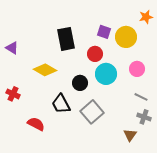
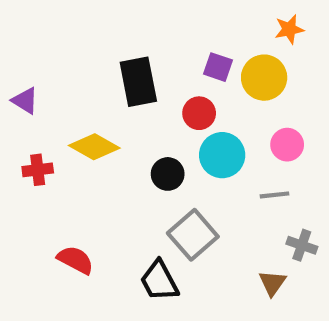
orange star: (146, 17) -> (289, 29), moved
red cross: (13, 94) -> (38, 170), moved, turned -32
gray line: (141, 97) -> (275, 195), moved, turned -32
black trapezoid: (61, 104) -> (159, 281), moved

